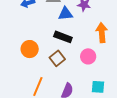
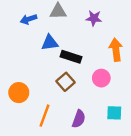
blue triangle: (66, 14) -> (50, 43), moved
orange circle: (30, 49) -> (19, 93), moved

